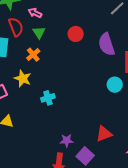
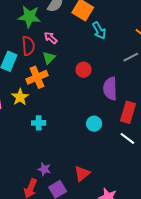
orange cross: (33, 55) -> (37, 77), size x1.5
cyan circle: (115, 85) -> (94, 124), moved
red triangle: (104, 134) -> (82, 173), turned -36

